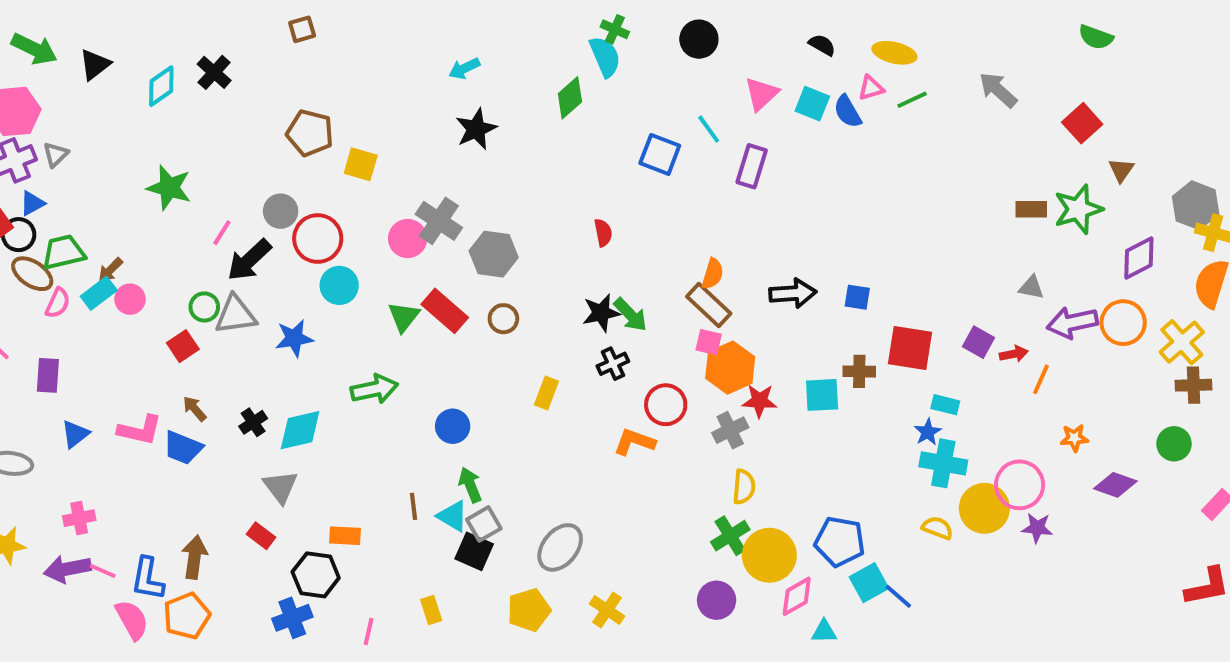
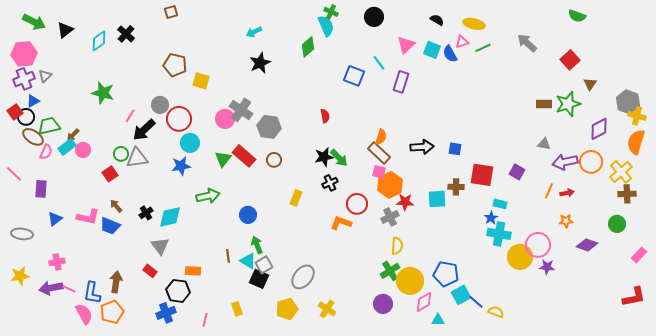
blue star: (294, 338) -> (181, 166), moved
red arrow: (1014, 354) -> (567, 193), moved
yellow semicircle: (937, 528) -> (496, 312), moved

